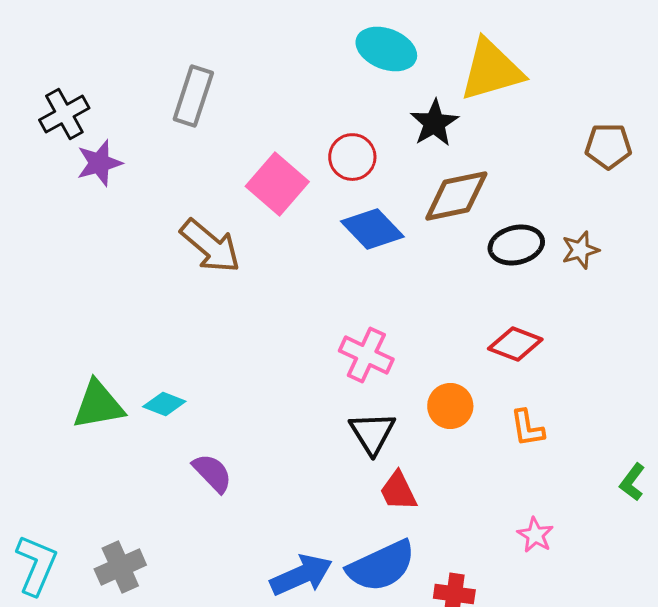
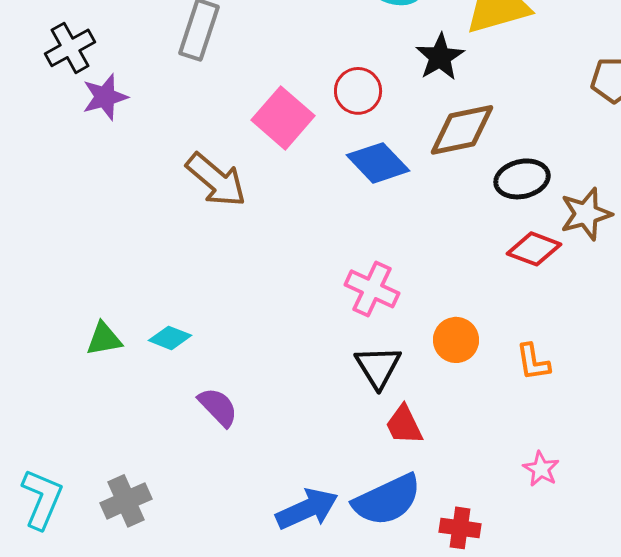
brown star: (580, 250) -> (586, 214), moved, size x1.4
red diamond: (515, 344) -> (534, 249), moved
green triangle: (98, 405) -> (104, 339), size x0.7

